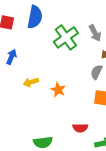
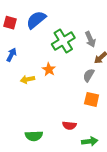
blue semicircle: (35, 17) -> (36, 20), turned -145
orange star: (58, 90) -> (49, 69), moved

